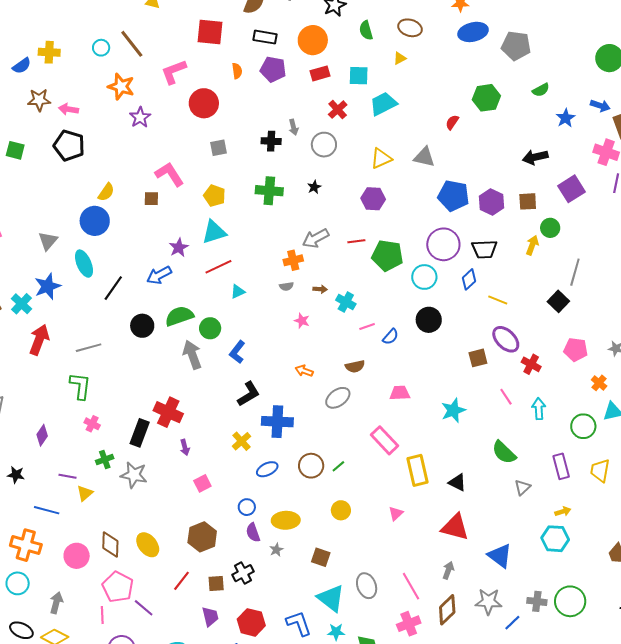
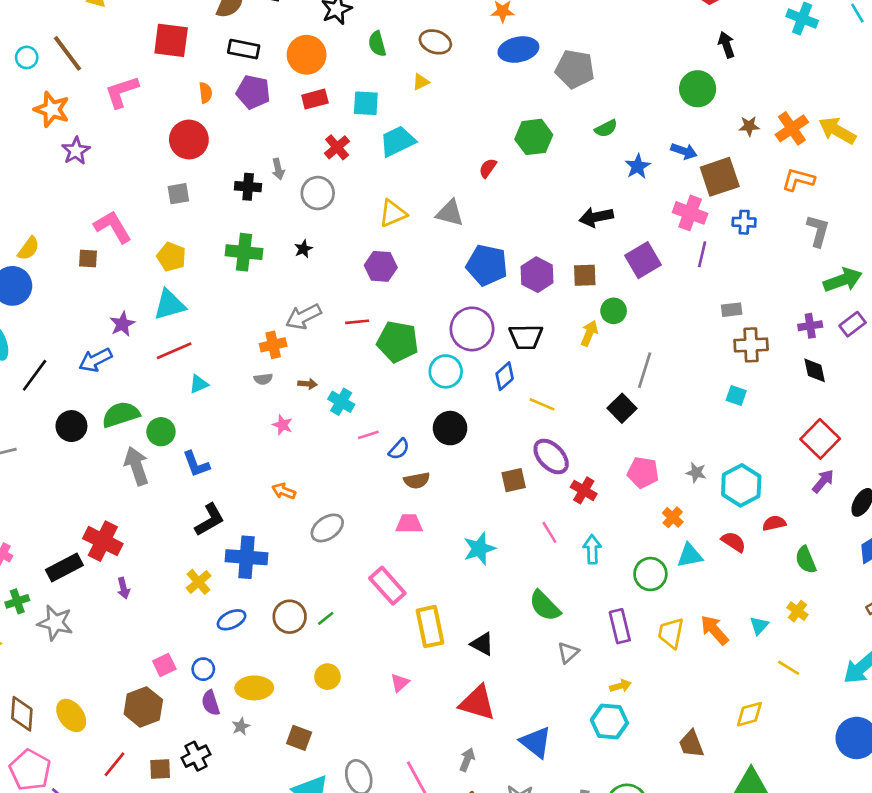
red circle: (204, 103) -> (189, 140), moved
blue L-shape: (237, 352) -> (196, 464), turned -60
brown semicircle: (355, 366) -> (417, 481), moved
black rectangle: (140, 433) -> (64, 567), turned 40
pink square: (202, 483) -> (164, 665), moved

